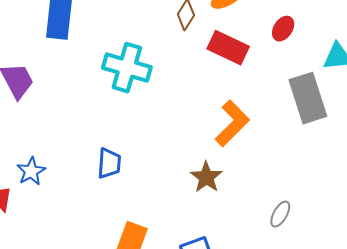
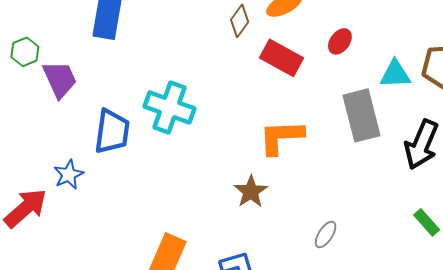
cyan cross: (127, 68) -> (170, 107), moved
orange L-shape: (232, 123) -> (281, 137), turned -141
blue trapezoid: (109, 163) -> (112, 132), moved, size x1.4

